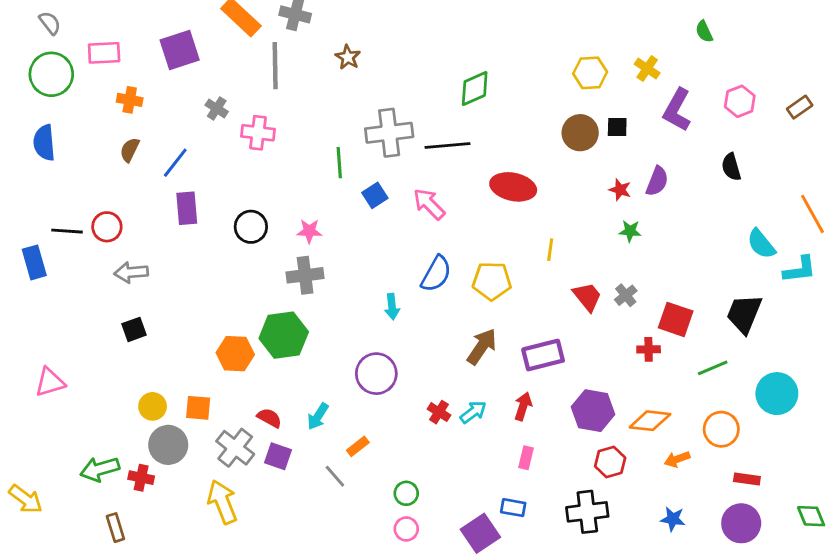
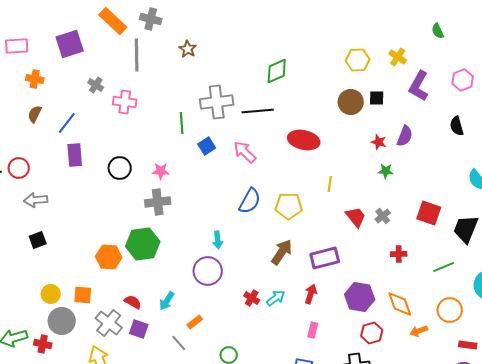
cyan arrow: (392, 307) -> (218, 240), moved
red square: (676, 319) -> (429, 213), moved
orange diamond: (650, 421) -> (400, 304), turned 64

